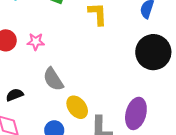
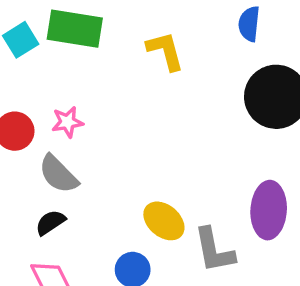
gray semicircle: (53, 79) -> (58, 174), moved

